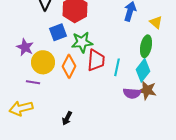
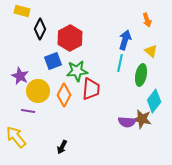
cyan line: (117, 67) -> (120, 63), moved
cyan diamond: (143, 70) -> (154, 101), moved
yellow arrow: (21, 108) -> (16, 137), turned 65

